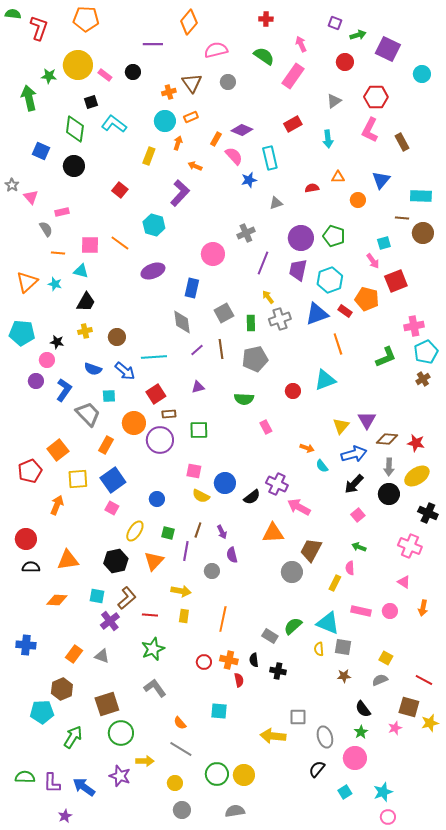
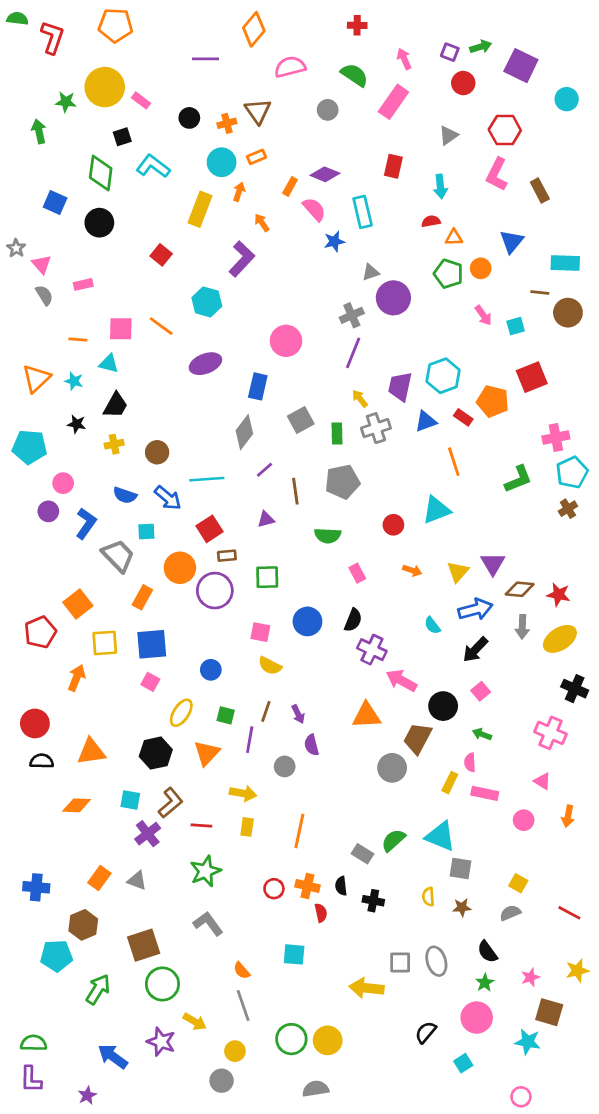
purple square: (335, 23) -> (450, 52), moved
black circle: (133, 72) -> (189, 118), moved
gray circle: (228, 82) -> (328, 110), moved
green arrow: (29, 98) -> (39, 131), size x0.7
red rectangle: (293, 124) -> (393, 166), turned -48
yellow rectangle: (149, 156) -> (200, 209), size x1.4
orange arrow: (195, 166) -> (262, 223), turned 32
red semicircle: (312, 188) -> (431, 221), moved
gray semicircle: (46, 229) -> (44, 295), moved
gray cross: (246, 233) -> (352, 315), moved
green pentagon: (334, 236) -> (448, 274), moved
purple circle: (301, 238) -> (393, 298), moved
pink arrow: (373, 261) -> (483, 315), moved
purple trapezoid: (298, 270) -> (400, 386), moved
blue triangle: (317, 314) -> (426, 421), size x0.7
gray diamond: (182, 322) -> (244, 432), turned 45
black star: (57, 342) -> (77, 424), moved
brown line: (221, 349) -> (295, 491), moved
orange arrow: (307, 448) -> (412, 570), moved
blue square: (113, 480) -> (152, 644), turned 30
blue circle: (225, 483) -> (307, 621), moved
black circle: (389, 494) -> (443, 706), moved
black semicircle: (252, 497) -> (353, 620), moved, turned -30
pink rectangle: (361, 611) -> (485, 793), moved
blue cross: (26, 645) -> (36, 887), moved
yellow semicircle: (319, 649) -> (428, 897), moved
brown square: (409, 707) -> (549, 1012), moved
gray ellipse: (325, 737) -> (436, 961), moved
gray line: (181, 749) -> (243, 1005), turned 40
yellow arrow: (145, 761) -> (195, 1022), turned 30
purple L-shape: (52, 783) -> (31, 1079), moved
cyan star: (383, 792) -> (528, 1042), moved, turned 30
gray circle: (182, 810) -> (222, 1081), moved

